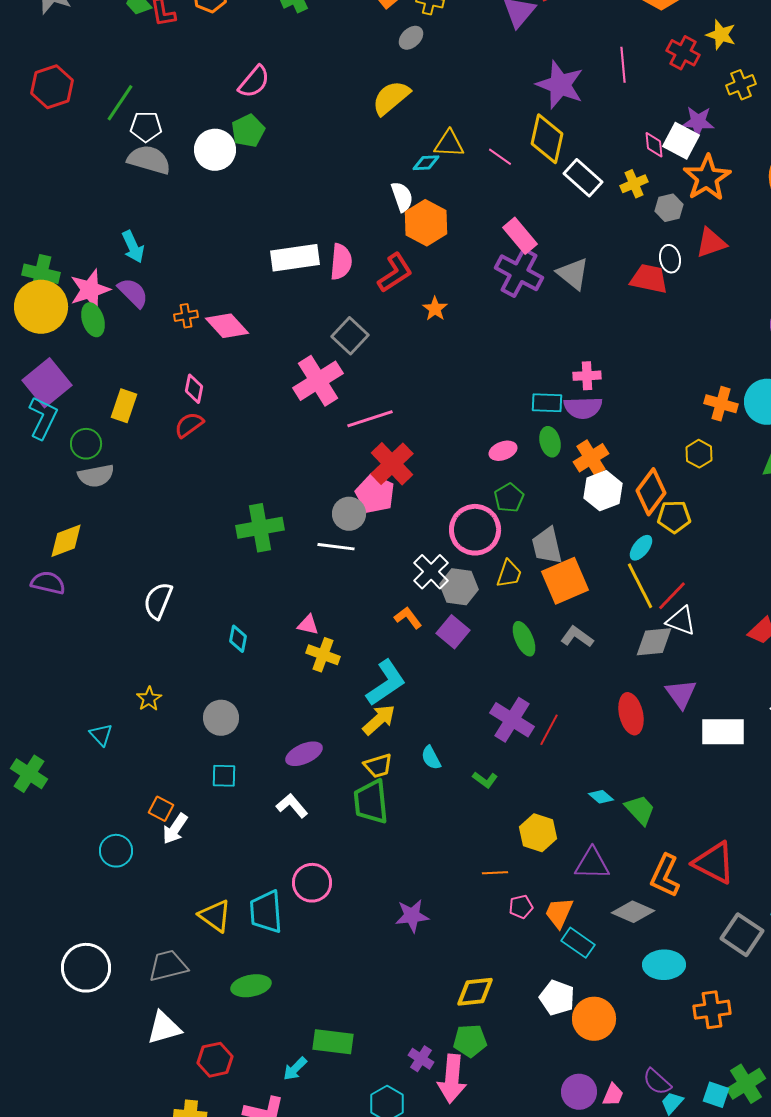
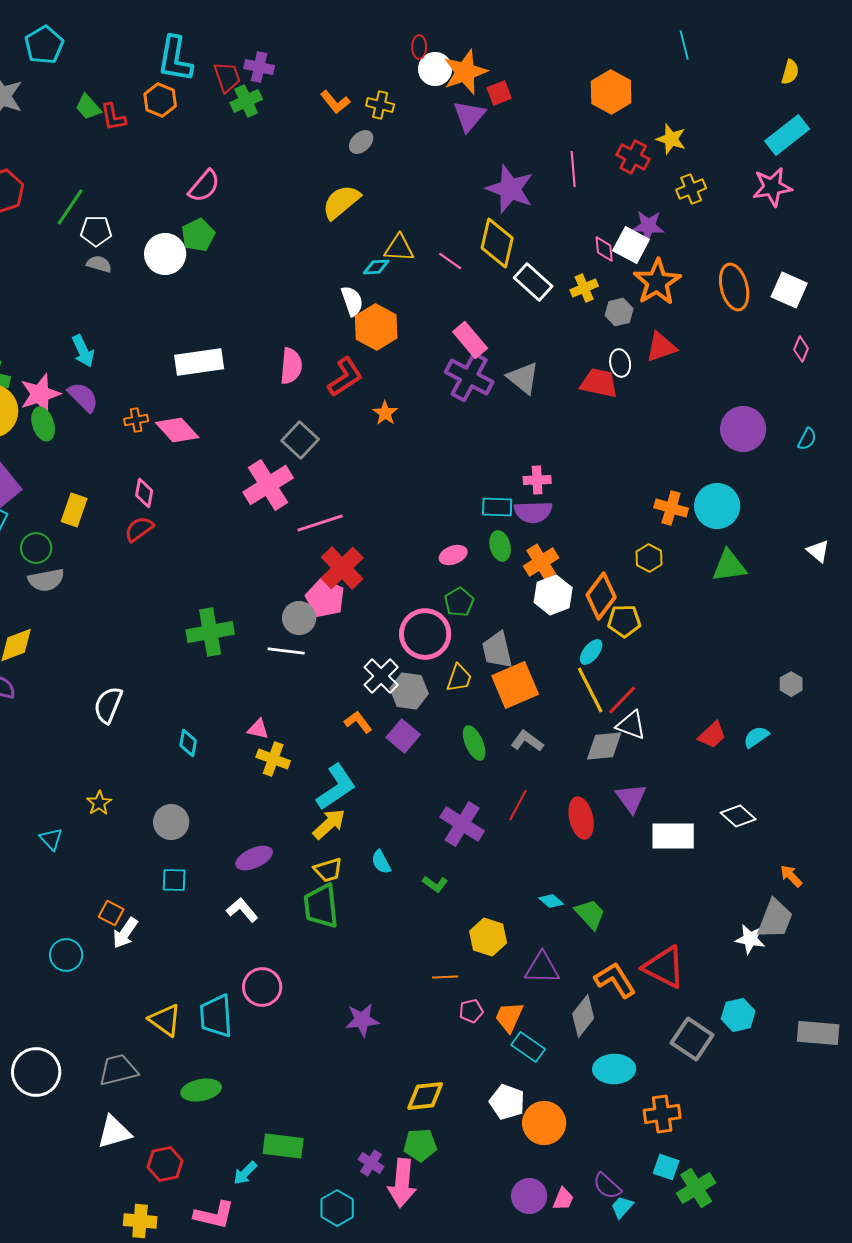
gray semicircle: (149, 160) -> (99, 264), size x0.6
white rectangle: (295, 258) -> (199, 362), moved
red line: (549, 730) -> (518, 805), moved
orange L-shape: (665, 876) -> (615, 980), turned 123
gray diamond: (633, 912) -> (583, 1016), turned -75
cyan square: (716, 1095) -> (666, 1167), moved

